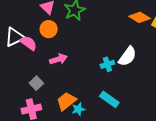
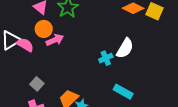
pink arrow: (58, 59) -> (55, 40), moved
cyan rectangle: (109, 99) -> (123, 92), moved

